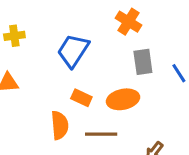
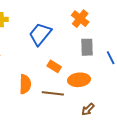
orange rectangle: (81, 98) -> (54, 66), moved
orange ellipse: (123, 99) -> (79, 80), moved

